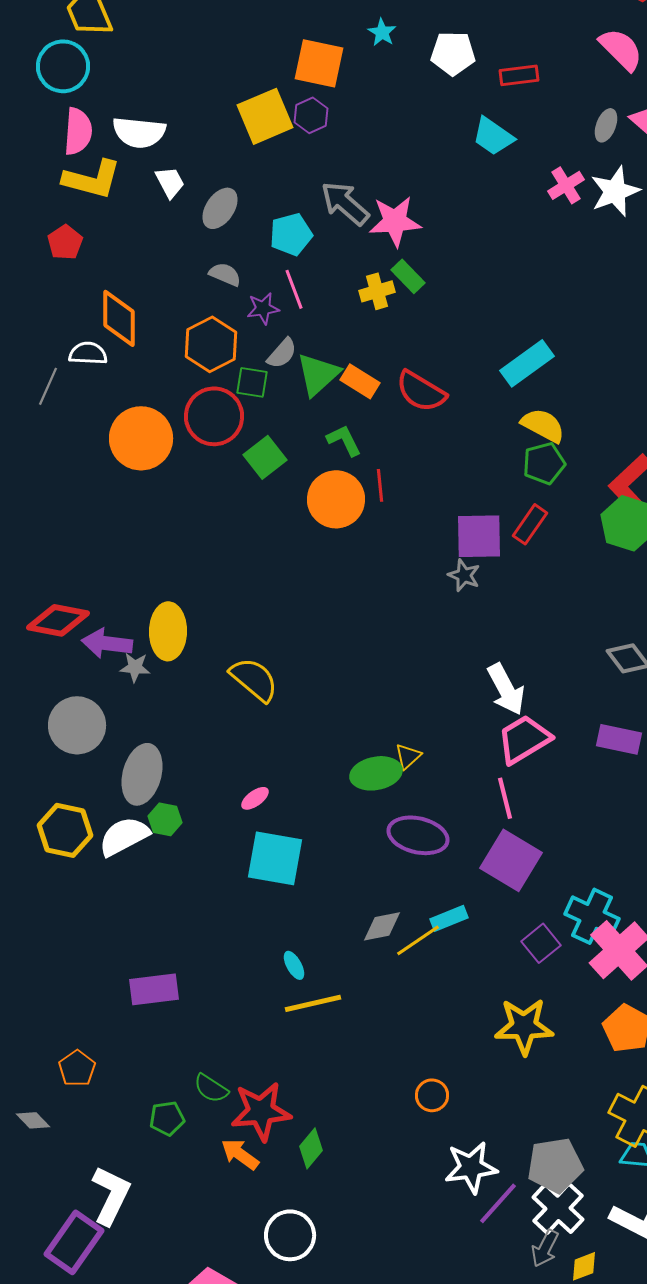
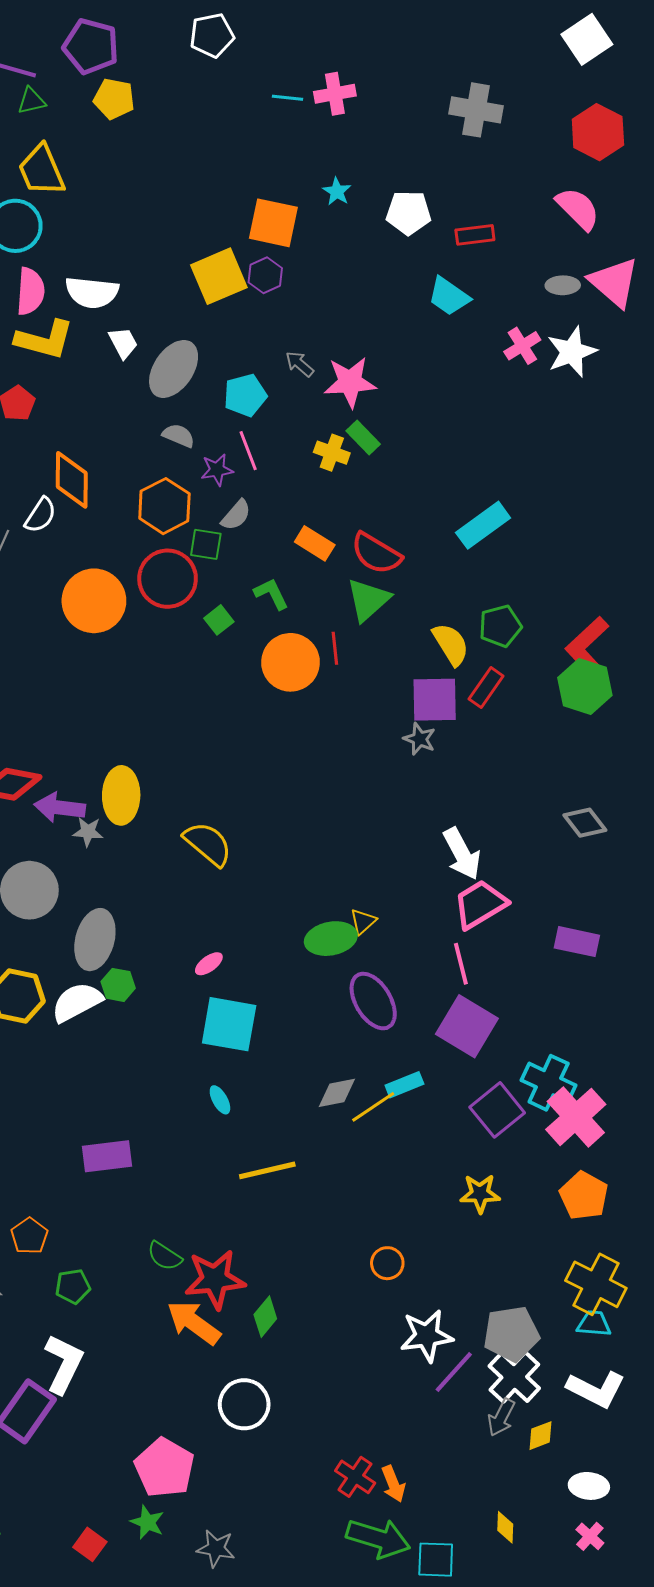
gray ellipse: (606, 125) -> (563, 285), turned 68
gray arrow: (345, 203) -> (300, 364), size x0.6
gray ellipse: (220, 208) -> (174, 369), size x1.4
yellow cross: (377, 291) -> (332, 453), turned 36
white semicircle: (88, 353) -> (40, 515), turned 120
green triangle: (318, 374) -> (368, 600), moved
yellow semicircle: (543, 425) -> (451, 644), moved, turned 30
green L-shape: (344, 440) -> (271, 594), moved
green square: (265, 457) -> (219, 620), size x0.7
purple rectangle: (619, 739) -> (577, 942), moved
purple ellipse: (418, 835) -> (373, 1001), turned 46
purple square: (541, 943) -> (497, 1110), size x1.4
cyan ellipse: (294, 965) -> (220, 1100), moved
yellow star: (524, 1026) -> (480, 1194), size x0.7
green pentagon: (167, 1118) -> (73, 1286), moved
orange arrow: (240, 1154) -> (194, 1323), size x1.4

